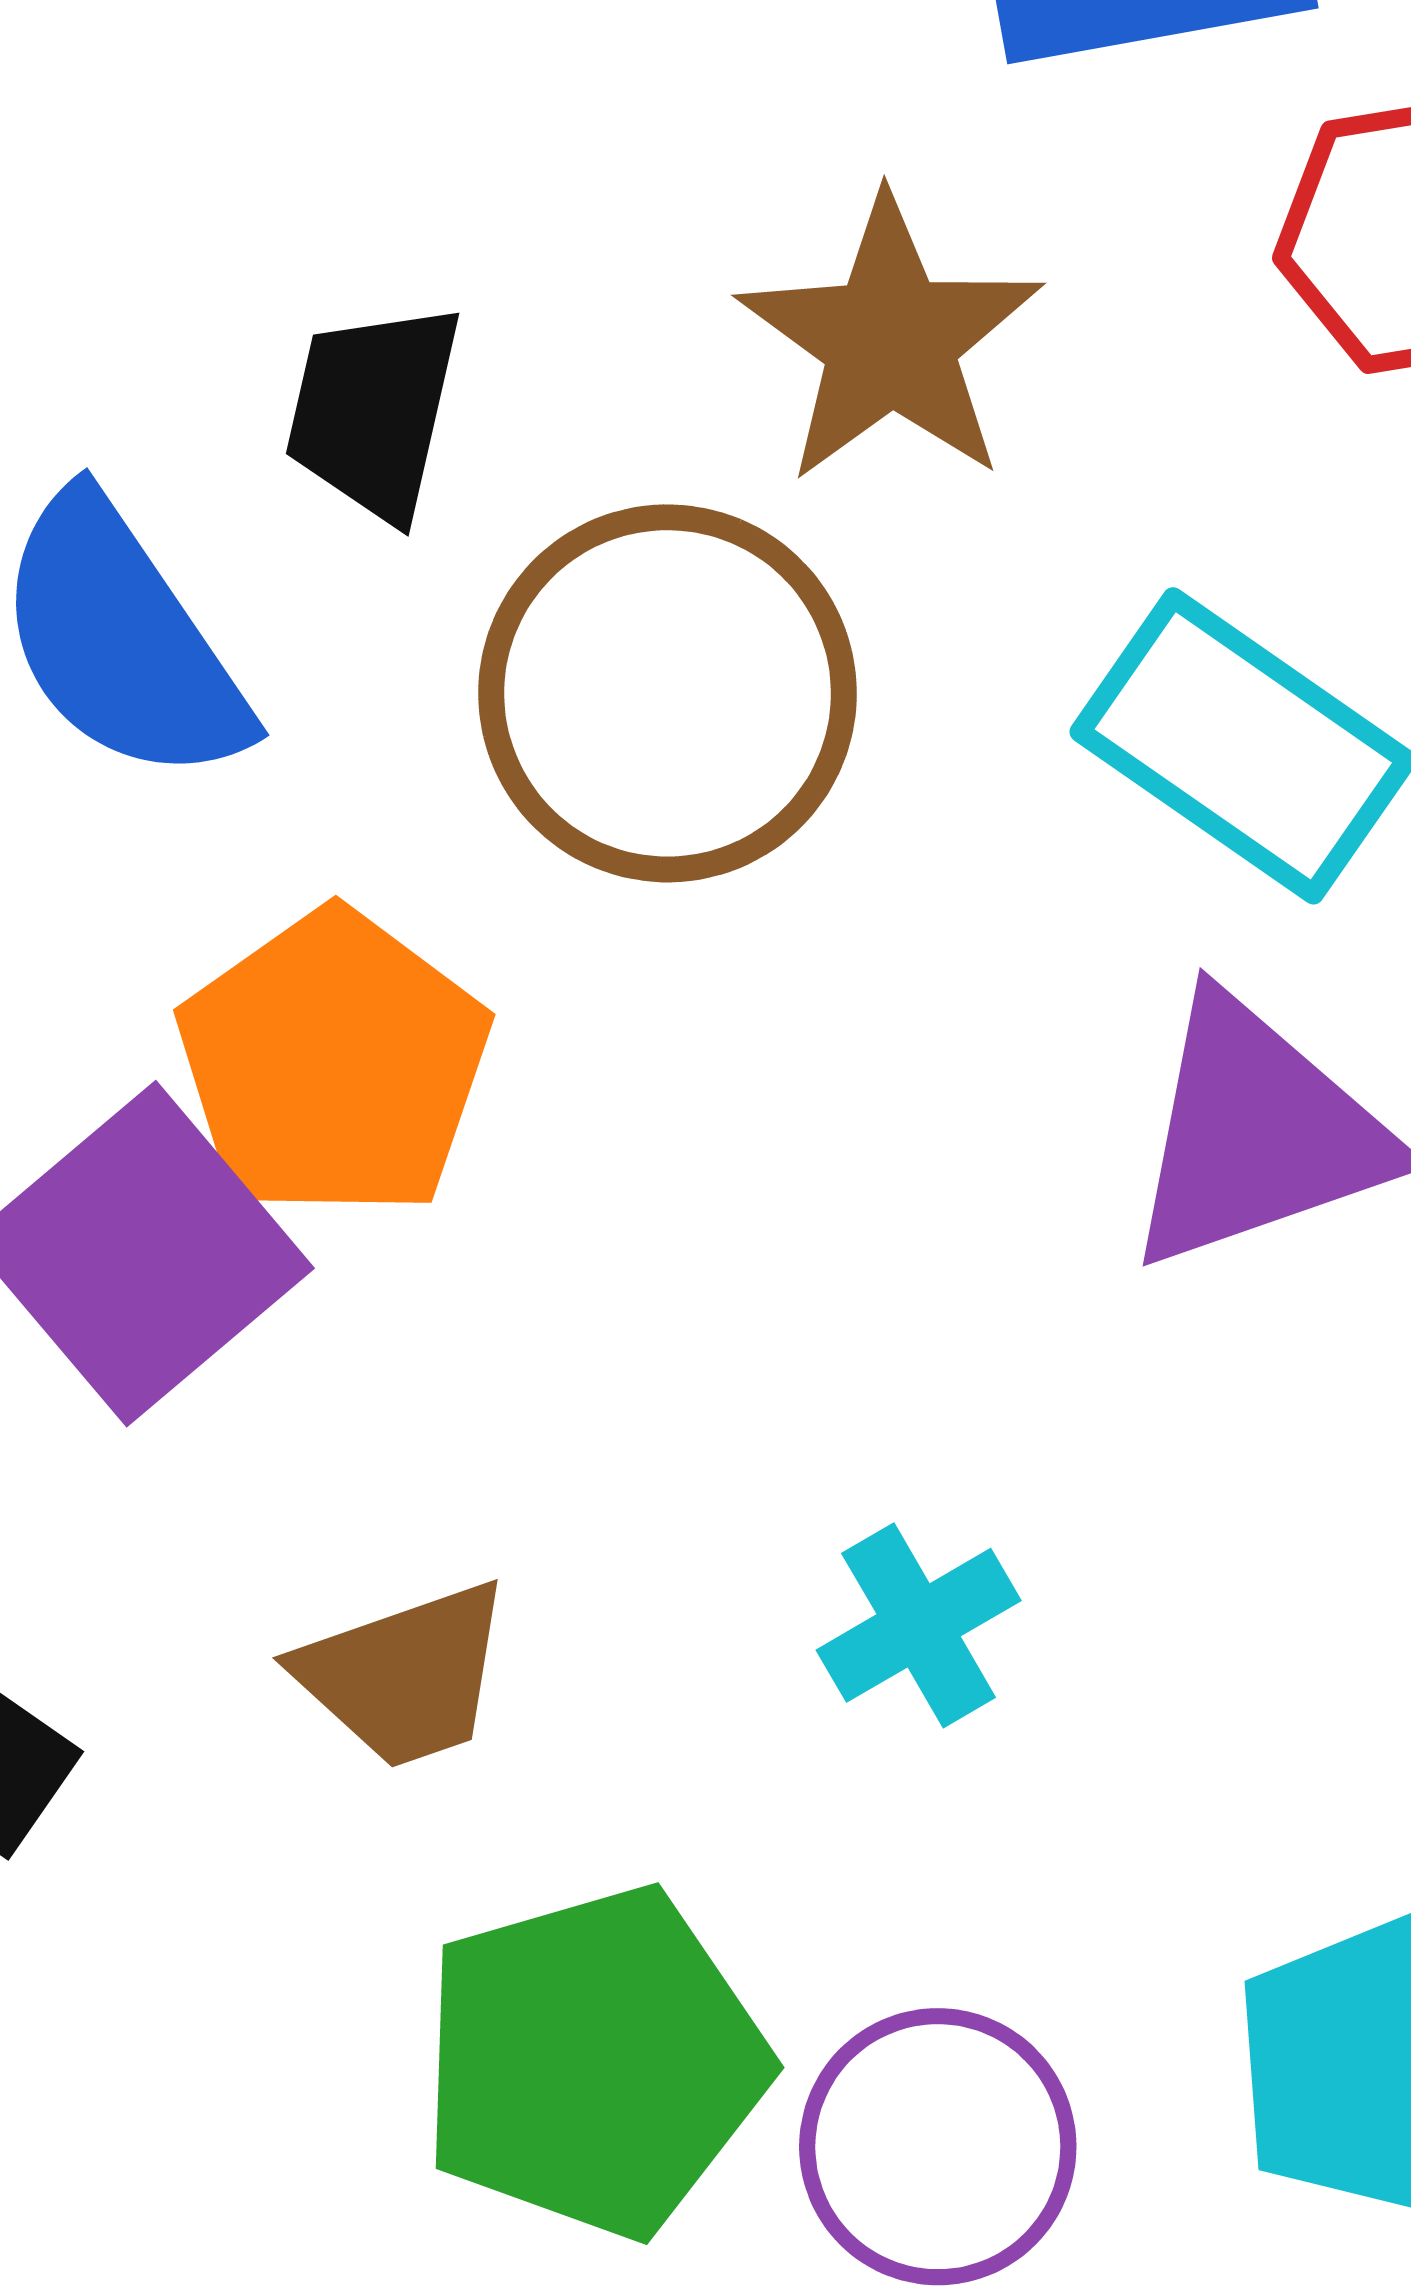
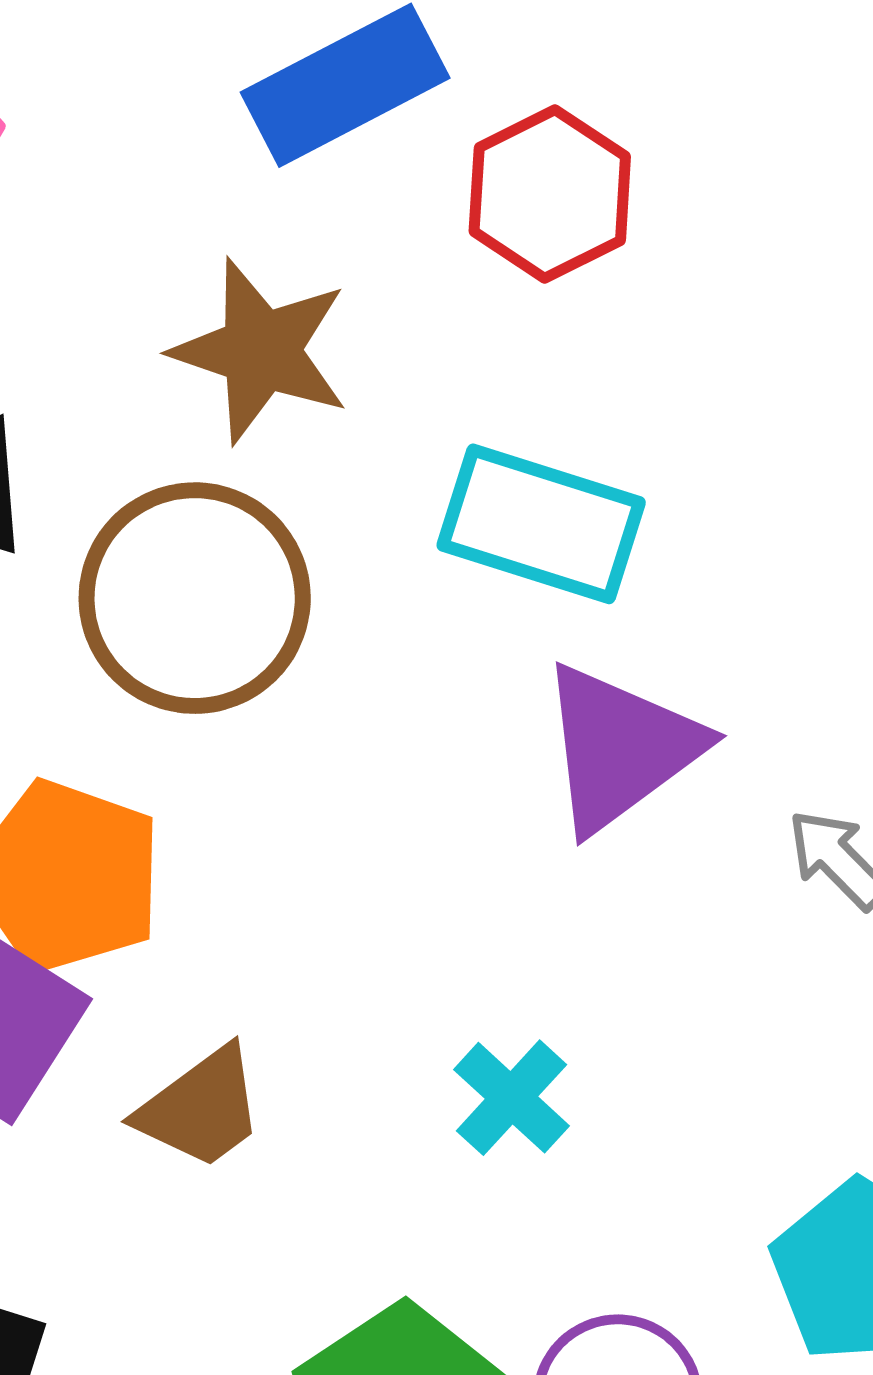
brown trapezoid: (405, 1675) -> (201, 1108), moved

